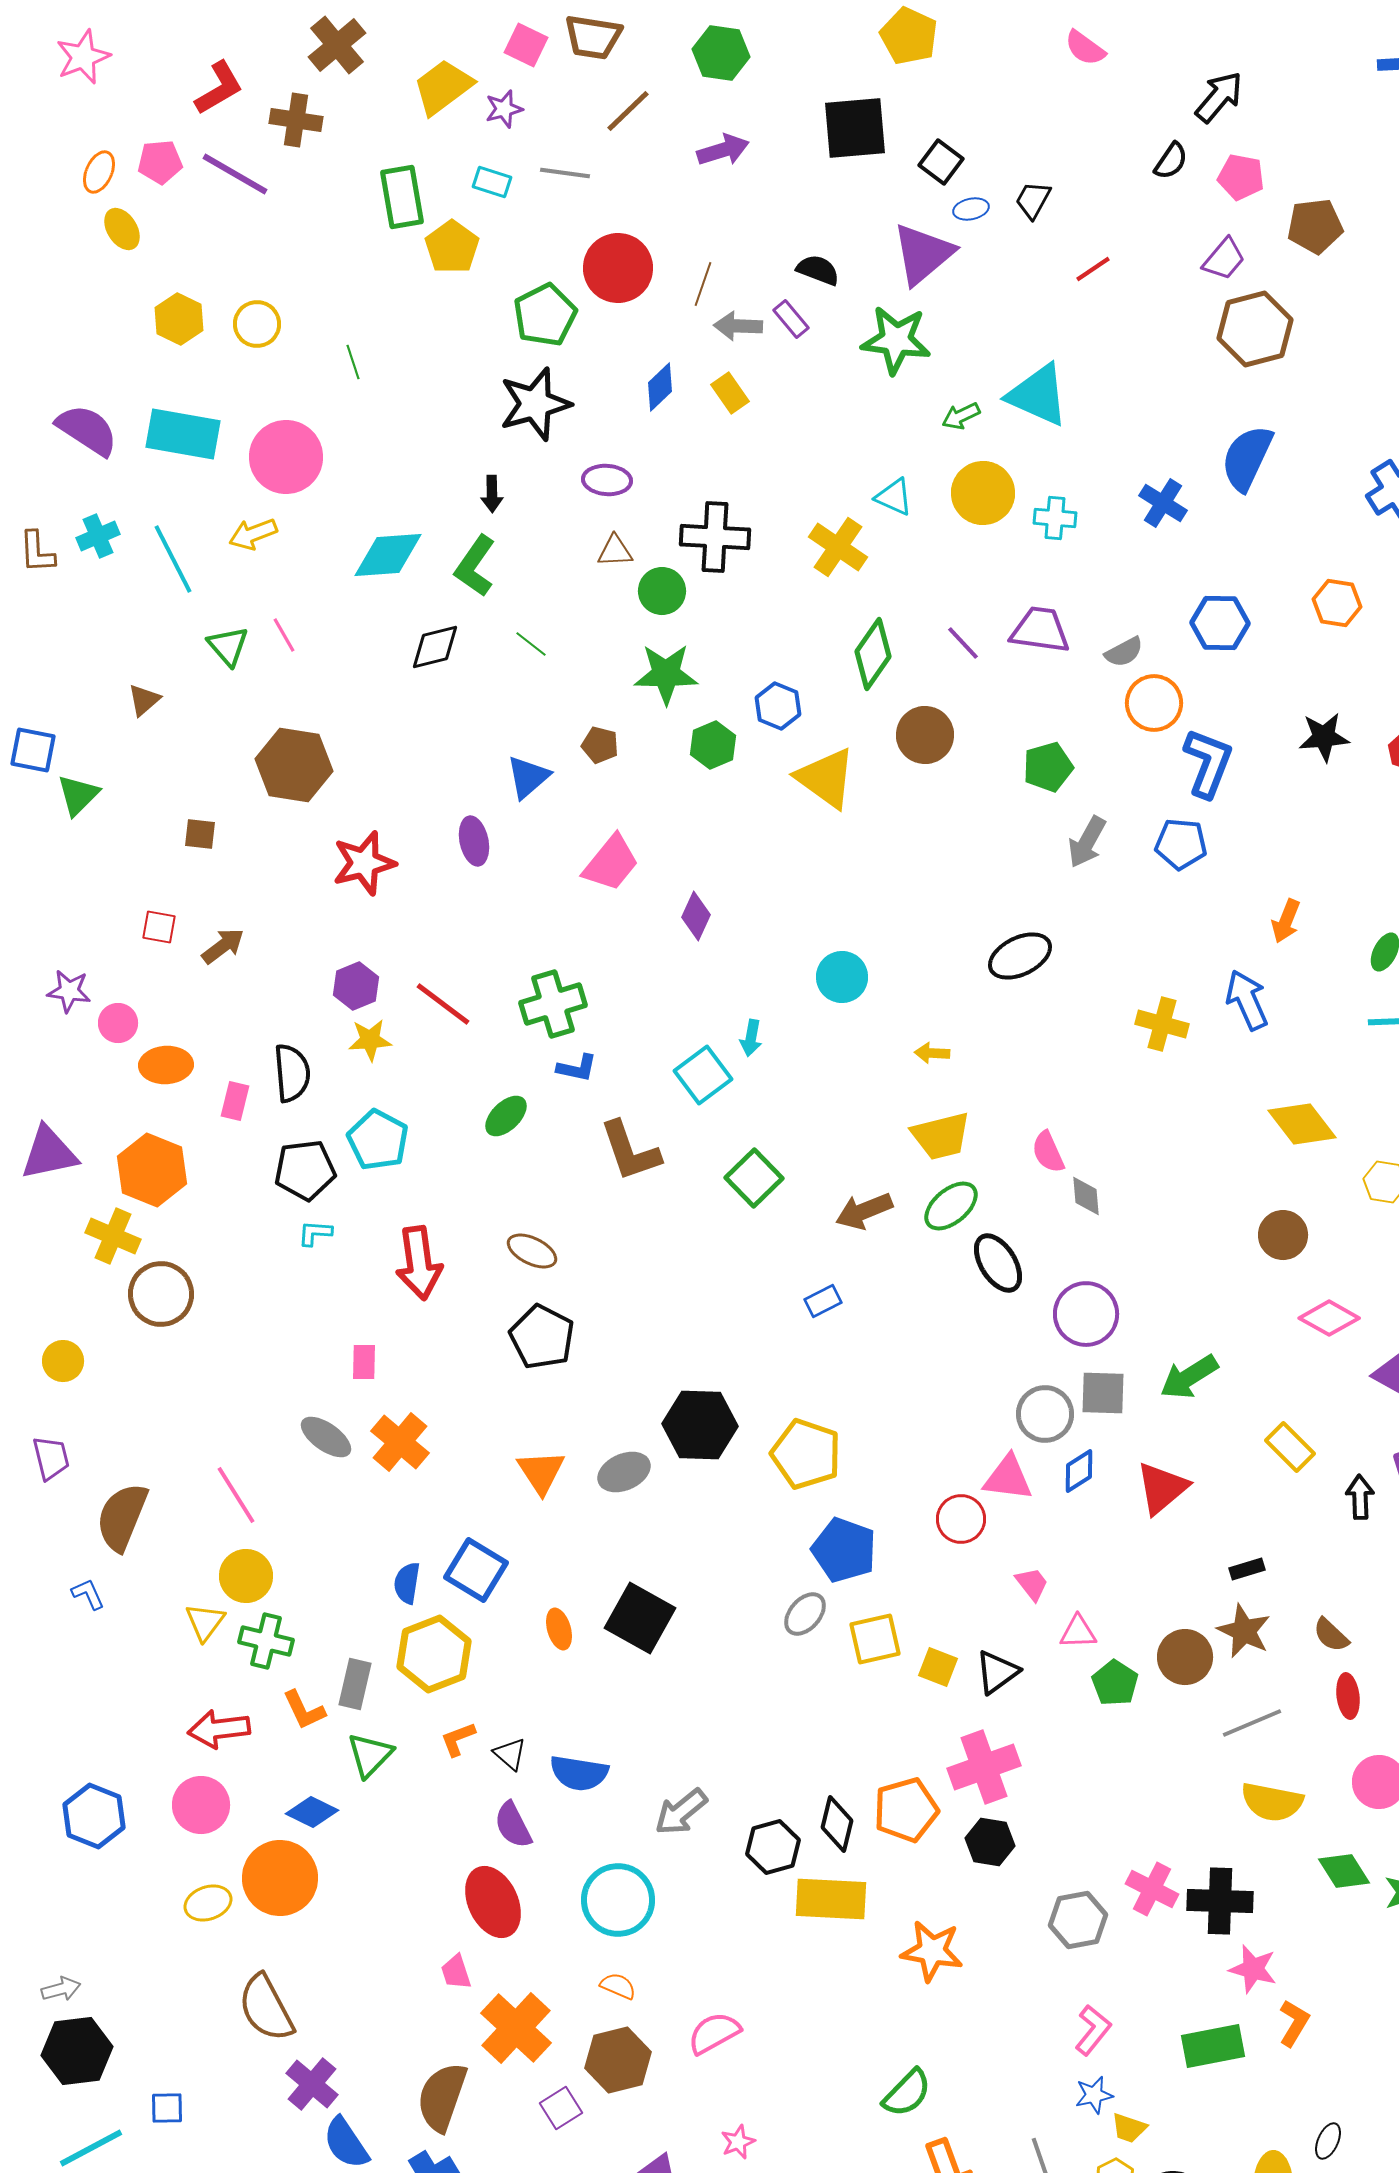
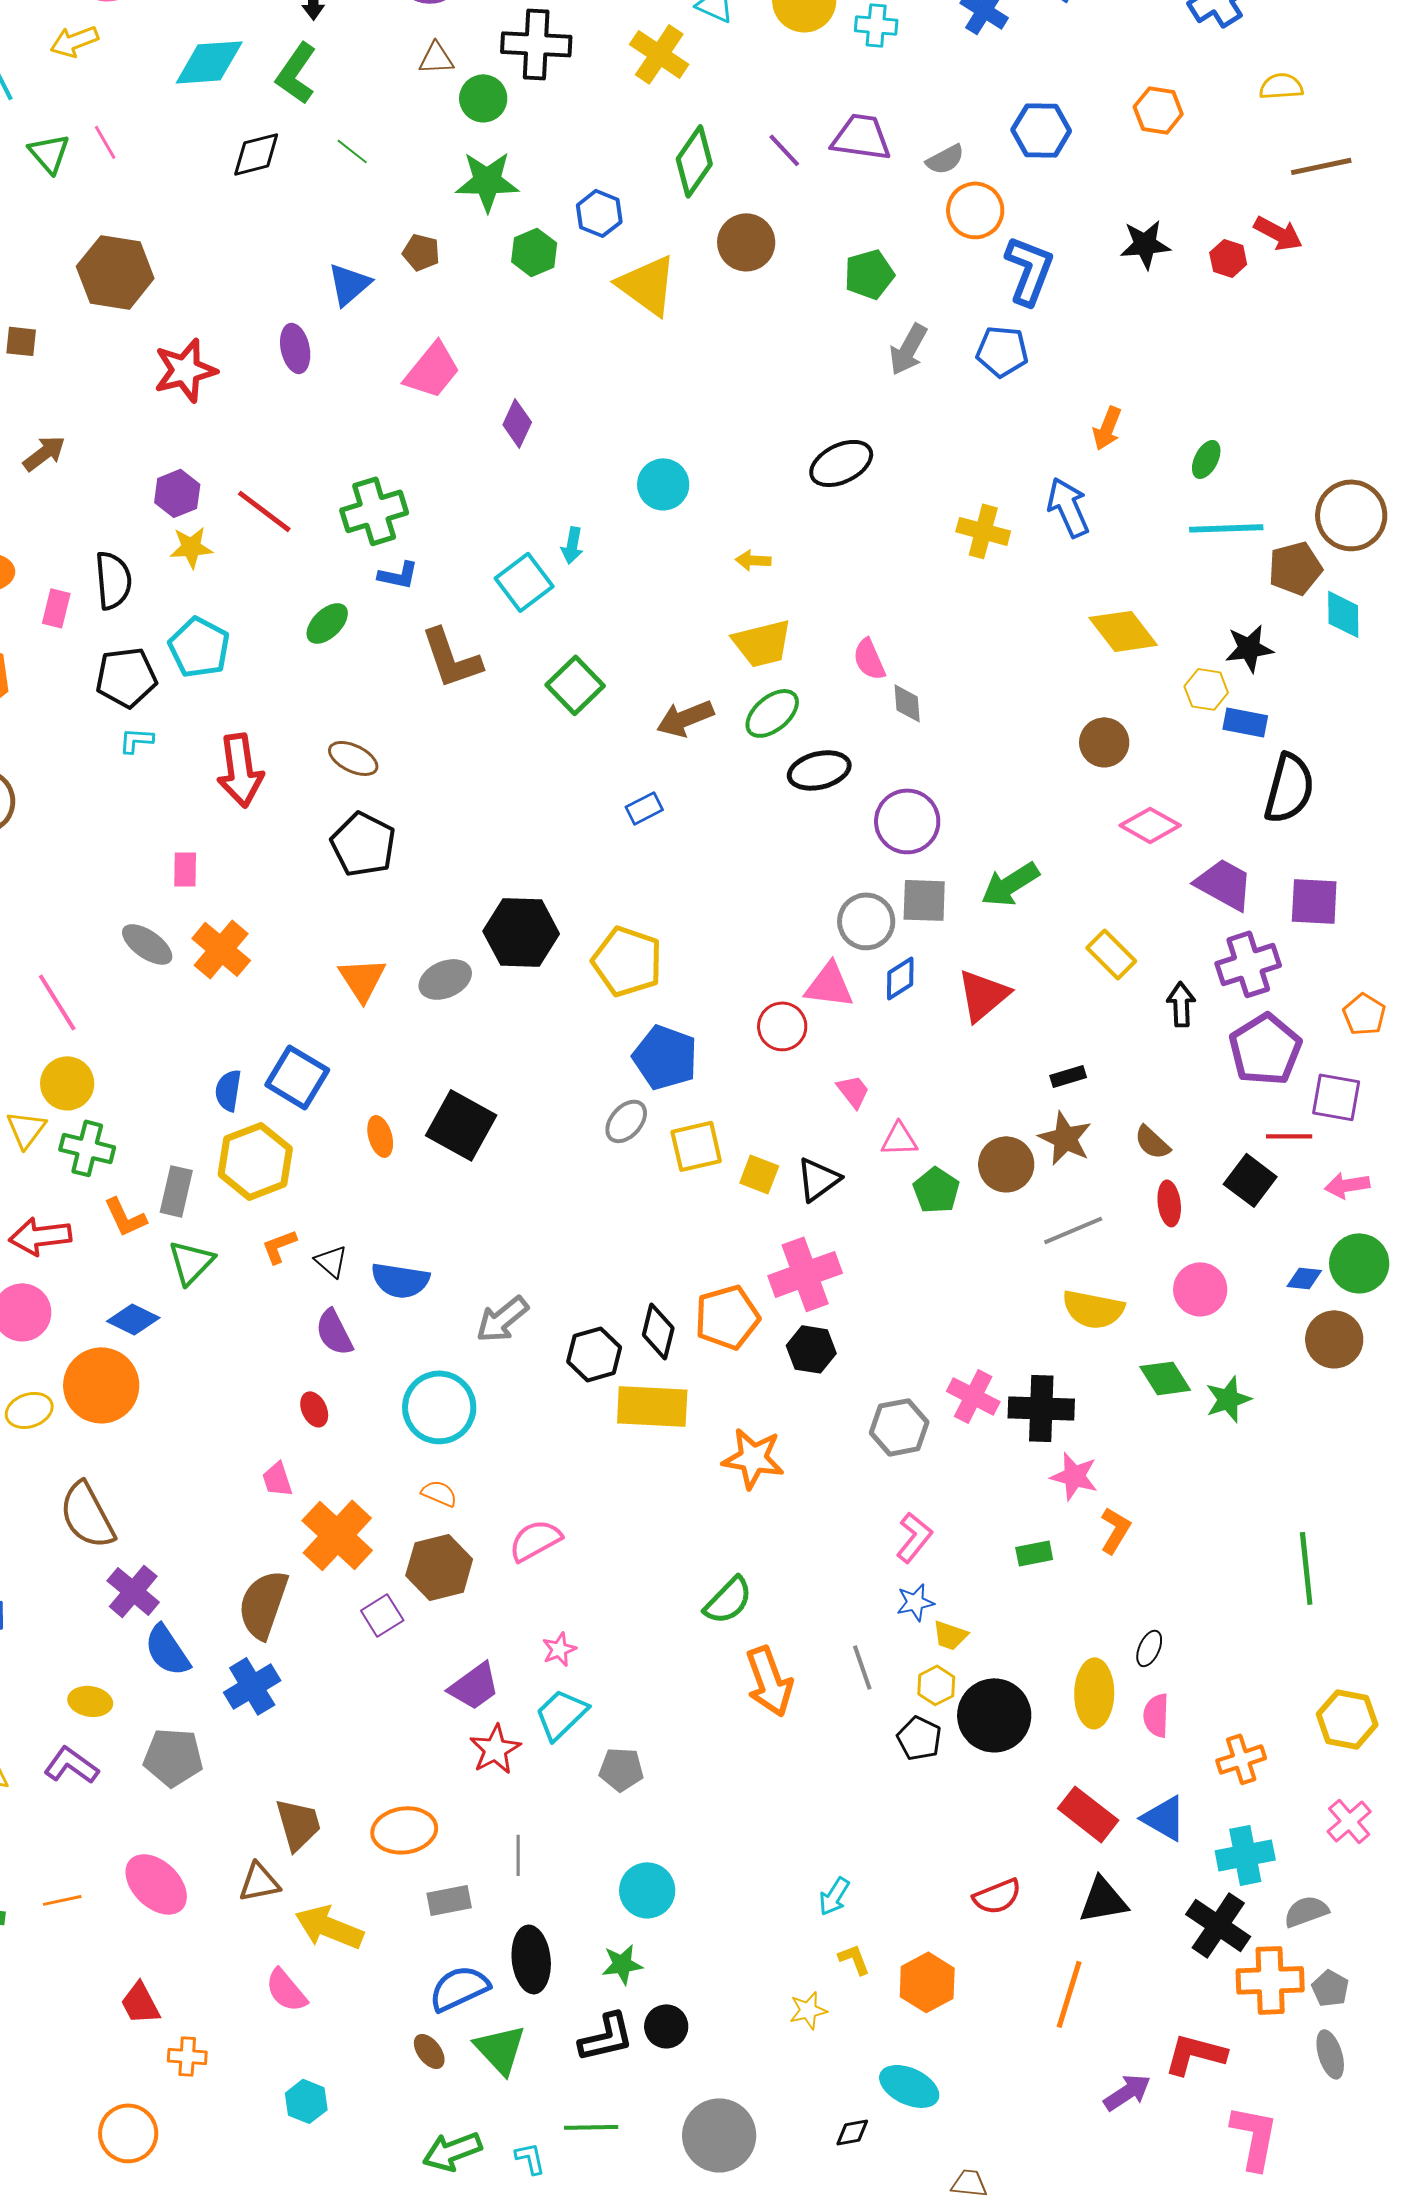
black ellipse: (998, 1263) -> (819, 770), turned -72
red ellipse: (493, 1902) -> (314, 1409), size x0.5
green rectangle: (1213, 2046) -> (1034, 1553), size x0.6

